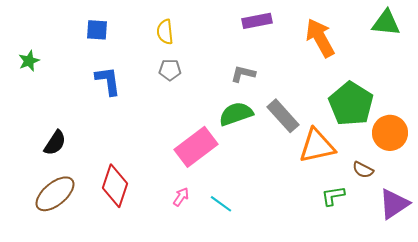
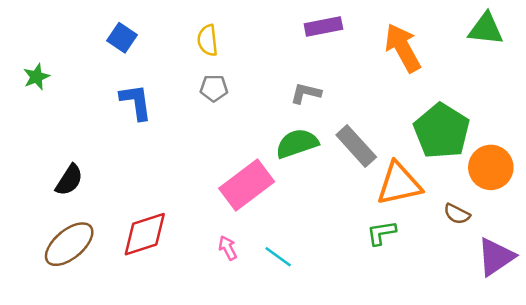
blue square: (97, 30) -> (122, 38), turned 30
red diamond: (115, 186) -> (145, 234), turned 54
green L-shape: (333, 196) -> (381, 233), moved
pink arrow: (181, 197) -> (228, 248), turned -60

